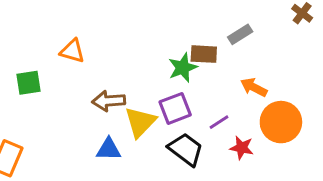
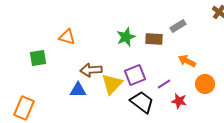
green star: (183, 68) -> (126, 37), moved
orange circle: (281, 122) -> (205, 84), size x0.7
blue triangle: (109, 149) -> (78, 90), moved

